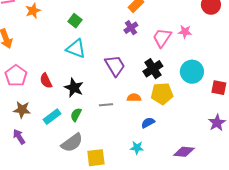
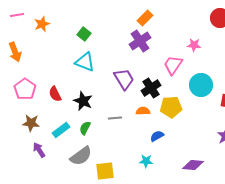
purple cross: (131, 28) -> (140, 41), size x1.5
pink trapezoid: (162, 38) -> (173, 65), moved
black cross: (153, 69) -> (151, 88), moved
purple arrow: (19, 137) -> (39, 150), moved

